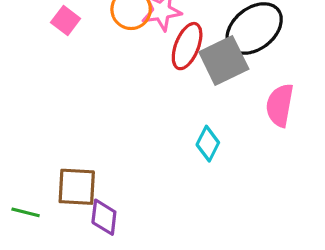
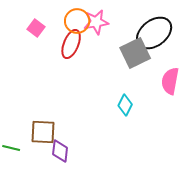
red ellipse: (187, 46) -> (71, 44), moved

